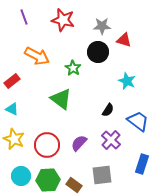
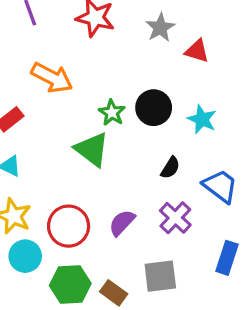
gray star: (102, 26) -> (160, 28), turned -30
black circle: (98, 52) -> (154, 108), moved
green star: (73, 68) -> (112, 113), moved
cyan circle: (21, 176) -> (25, 256), moved

